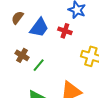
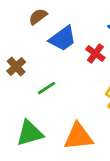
brown cross: (22, 55) -> (16, 67), moved

